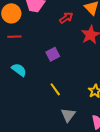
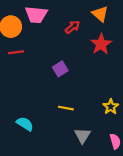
cyan semicircle: (19, 70) -> (25, 124), moved
yellow line: (55, 89) -> (66, 108), turned -40

